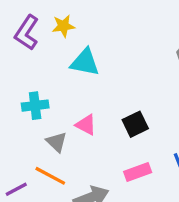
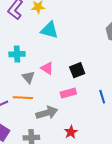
pink rectangle: (138, 172) -> (68, 93), moved
orange line: (50, 176) -> (23, 98), turned -30

